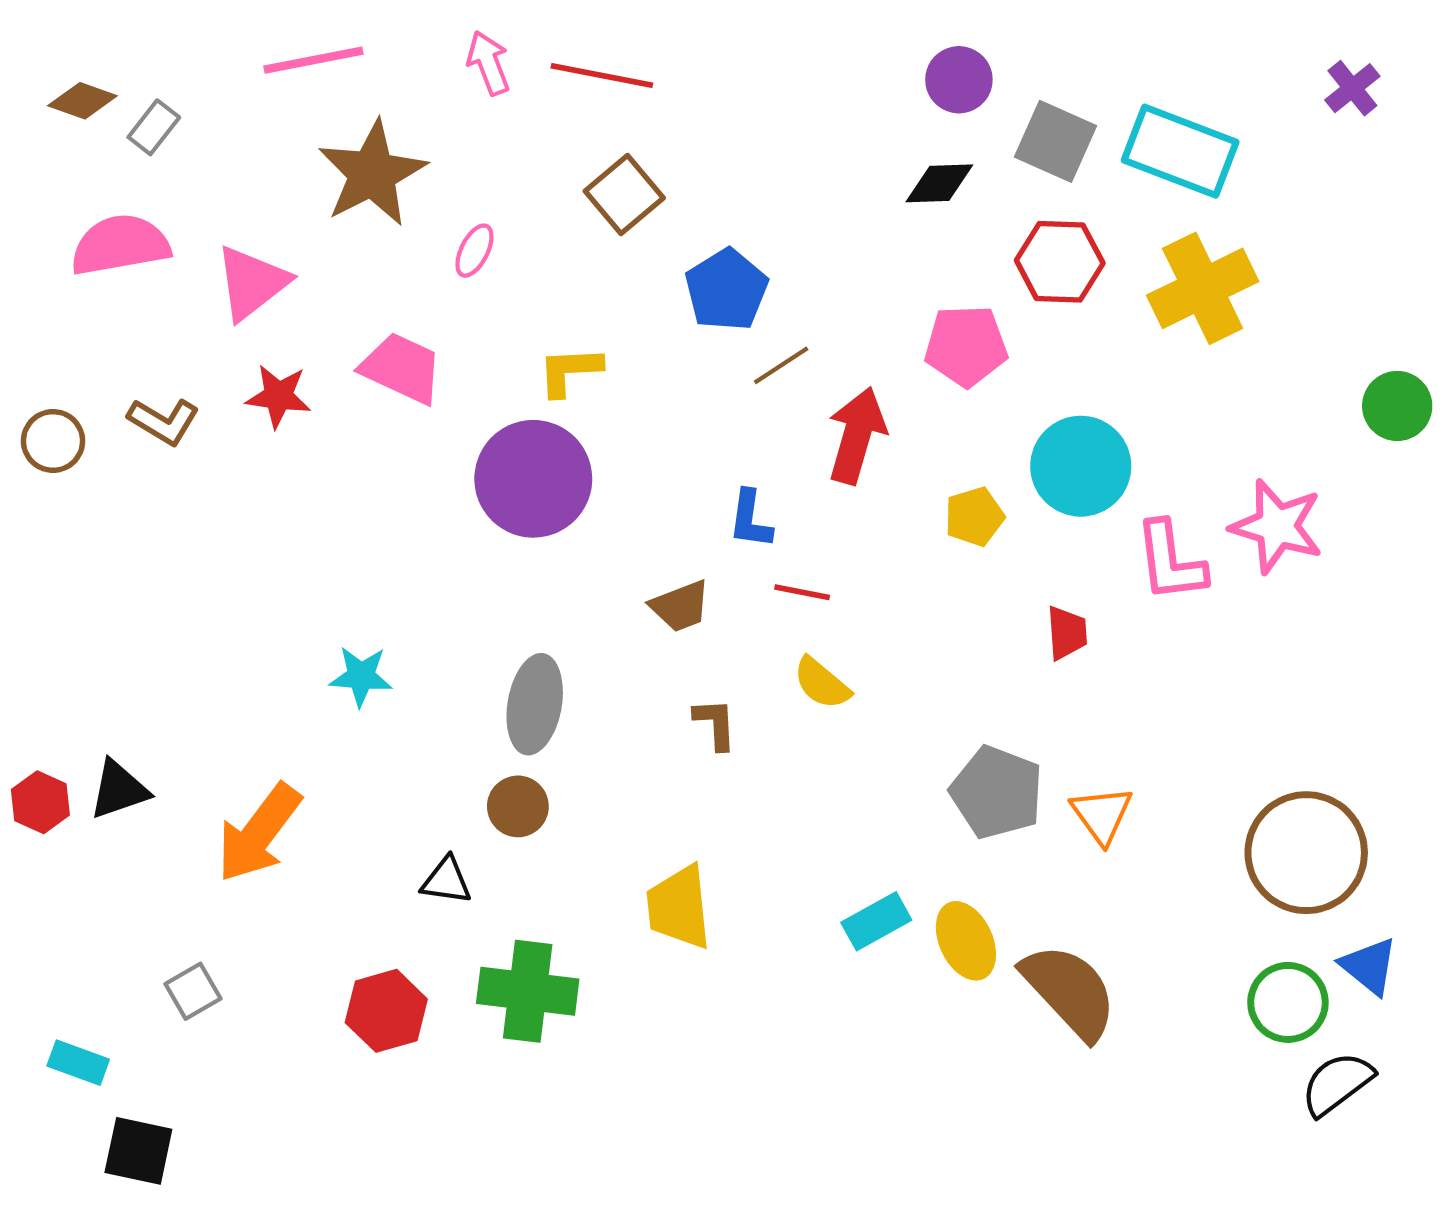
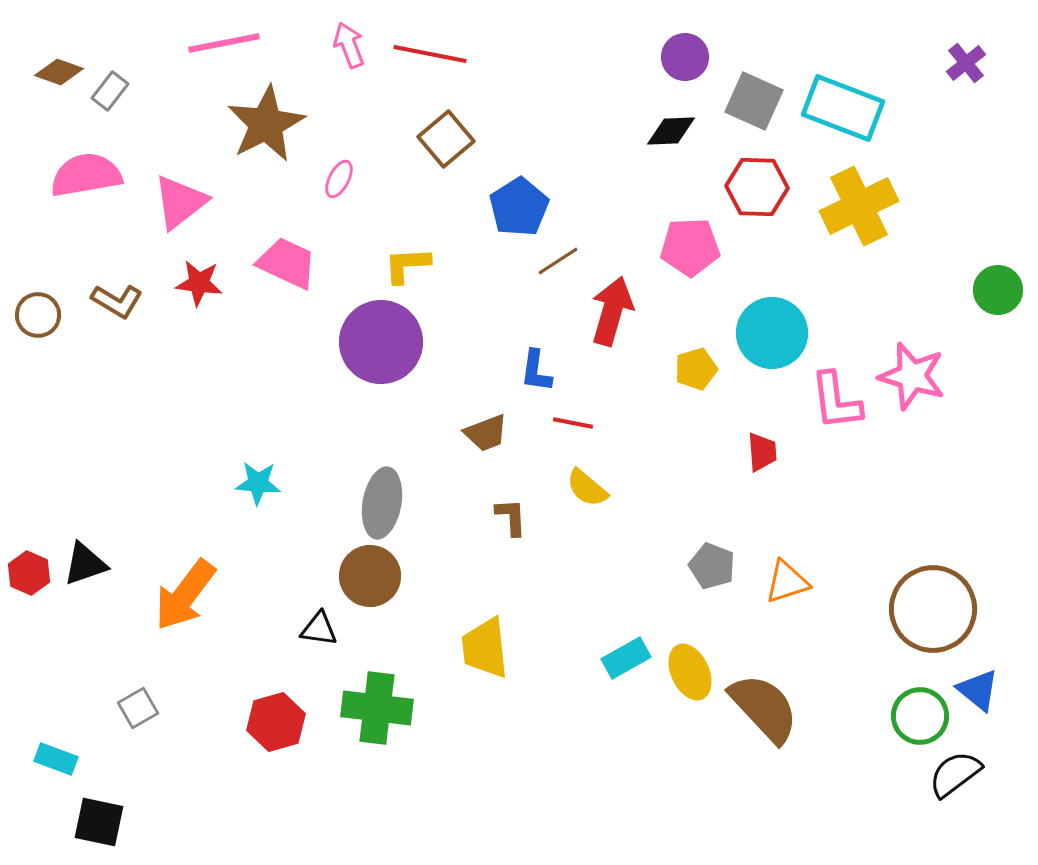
gray pentagon: (997, 792) -> (712, 566), size x0.7
brown circle: (518, 806) -> (370, 576), size x1.4
orange triangle: (1102, 815) -> (787, 582), turned 48

